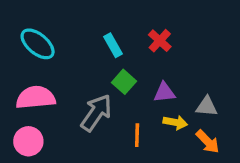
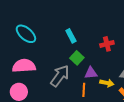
red cross: (160, 41) -> (107, 44), moved, turned 32
purple triangle: (164, 92) -> (91, 73), moved

